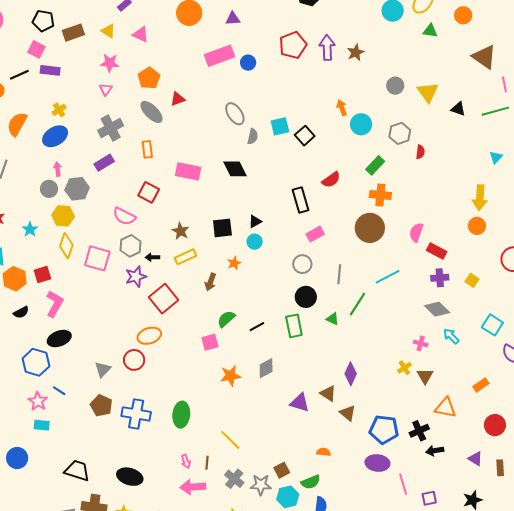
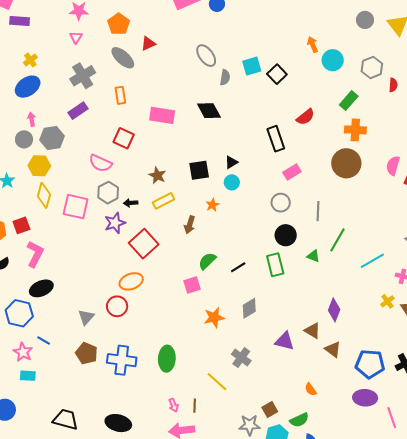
cyan line: (388, 277) -> (372, 261), moved
orange semicircle: (323, 452) -> (311, 389), turned -128
gray cross: (234, 479) -> (241, 358), moved

